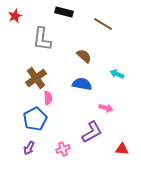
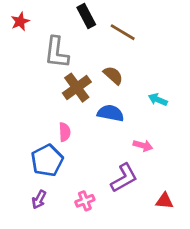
black rectangle: (64, 12) -> (86, 16), turned 48
brown line: (103, 24) -> (123, 32), moved
brown cross: (36, 78) -> (77, 88), moved

